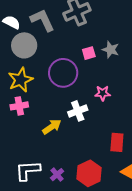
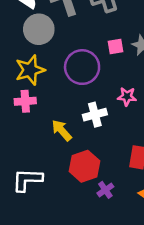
yellow arrow: (52, 127) -> (62, 130), turned -102
red hexagon: (89, 173) -> (85, 166), moved
purple cross: (57, 175) -> (105, 190), moved

